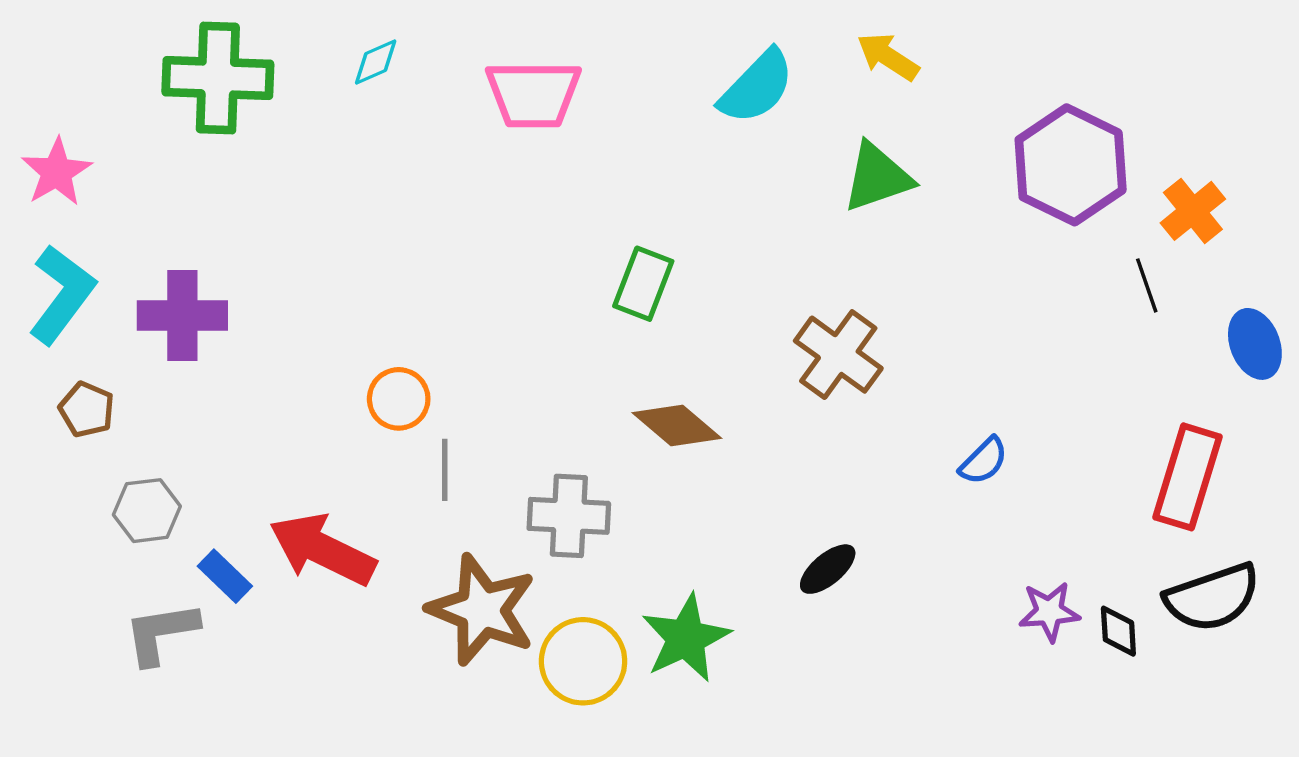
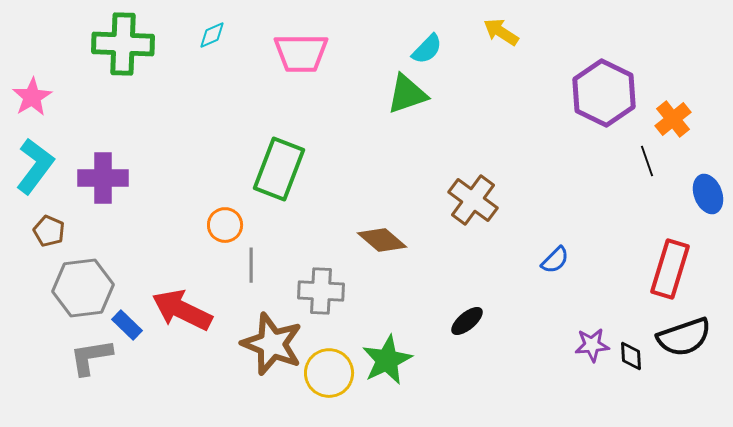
cyan semicircle: (757, 87) -> (427, 49), size x0.7
green triangle: (877, 177) -> (407, 94), moved
green rectangle: (643, 284) -> (279, 169), moved, size x1.5
gray hexagon: (147, 511) -> (83, 288), size x1.6

